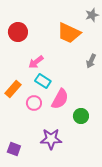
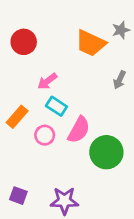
gray star: (92, 15) -> (121, 30), moved
green circle: (81, 116) -> (106, 152), size x1.6
purple star: (51, 139) -> (64, 201), moved

